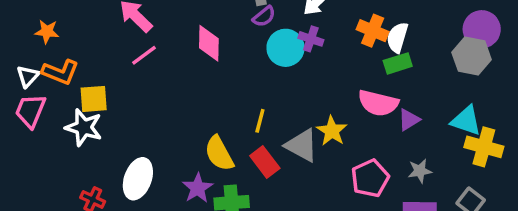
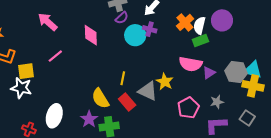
purple circle: (482, 29) -> (222, 20), moved
orange cross: (373, 31) -> (185, 22), turned 30
pink line: (144, 55) -> (55, 56), moved
gray hexagon: (472, 56) -> (236, 72), moved
cyan triangle: (466, 121) -> (253, 70), moved

